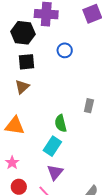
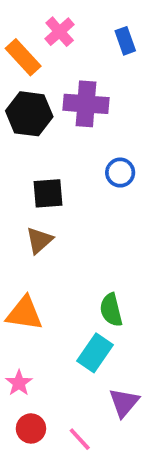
black hexagon: (23, 33) -> (29, 114), moved
purple triangle: (55, 172) -> (124, 403), moved

